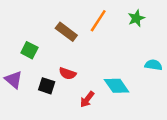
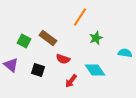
green star: (136, 18) -> (96, 38), moved
brown rectangle: (66, 32) -> (48, 38), moved
red semicircle: (68, 74) -> (63, 59), moved

